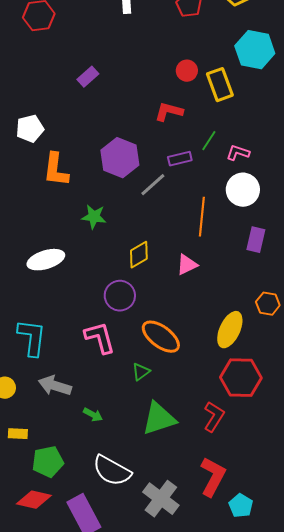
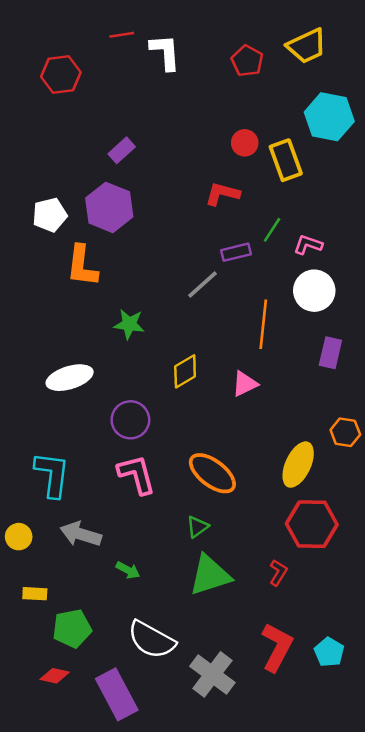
purple hexagon: (120, 158) -> (109, 207), moved
purple circle: (120, 296) -> (130, 420), moved
green triangle: (141, 372) -> (197, 527), moved
red L-shape: (214, 417) -> (278, 573), size x0.7
red diamond: (34, 500) -> (55, 676), size x0.7
cyan pentagon: (241, 506) -> (329, 652), moved

